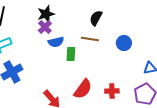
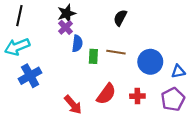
brown line: (90, 39) -> (116, 52), moved
blue semicircle: (56, 42) -> (77, 44), turned -70
blue circle: (124, 43) -> (150, 62), moved, size x1.5

